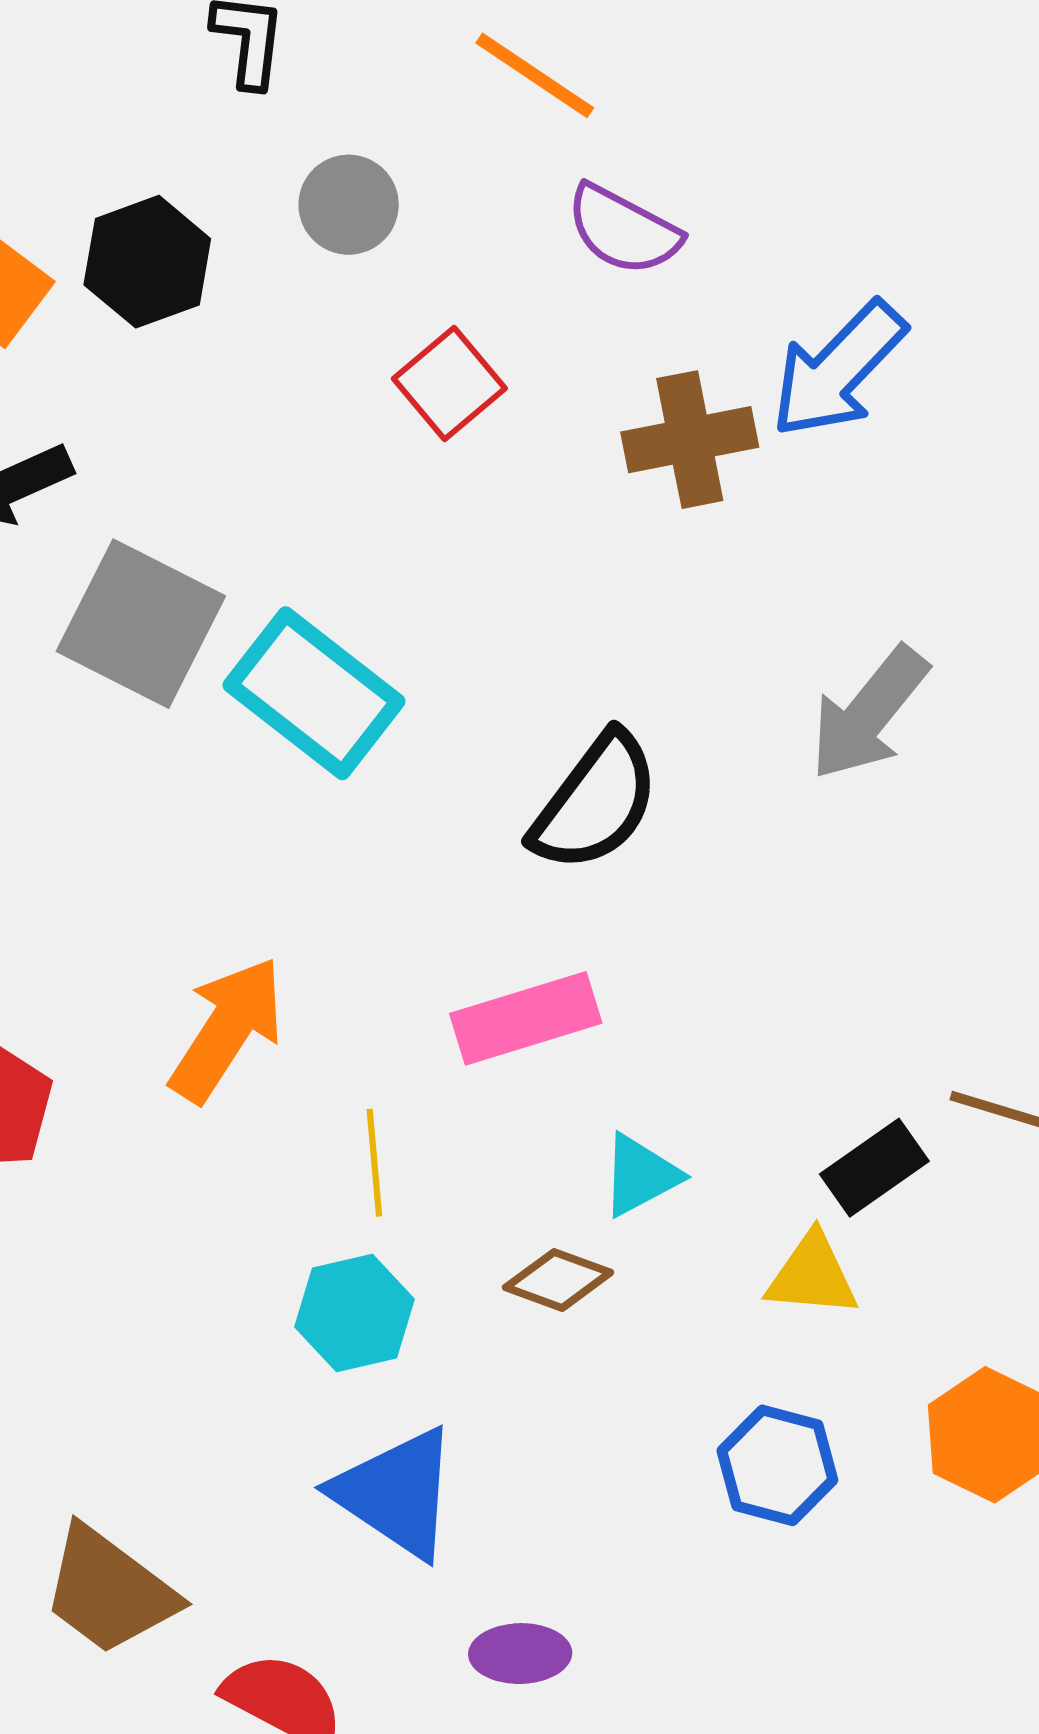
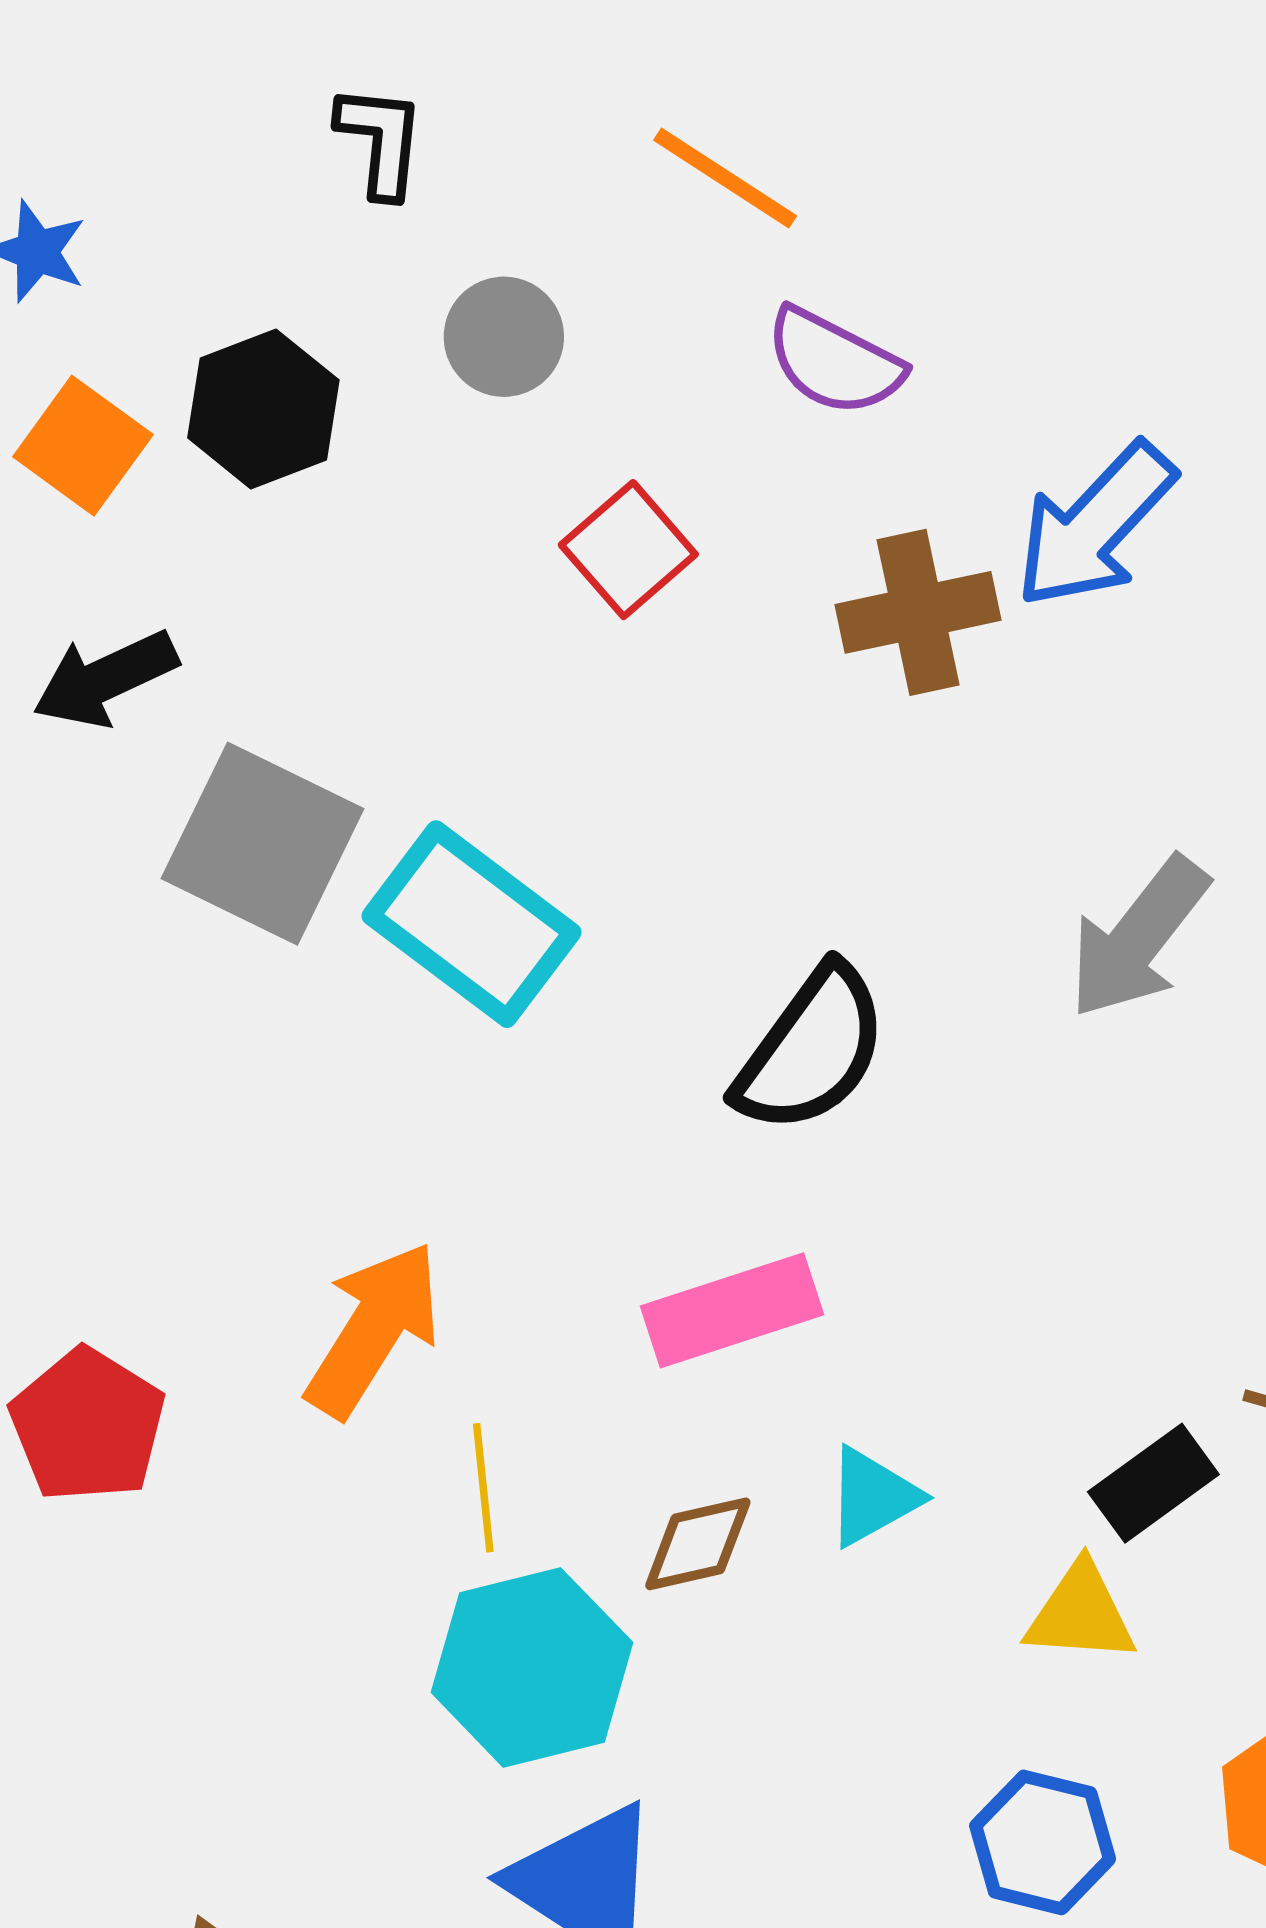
yellow line: (374, 1163) -> (483, 1488), moved
brown diamond: (558, 1280) -> (698, 1544), moved, turned -32
cyan hexagon: (354, 1313) -> (532, 1667), size x1.4

